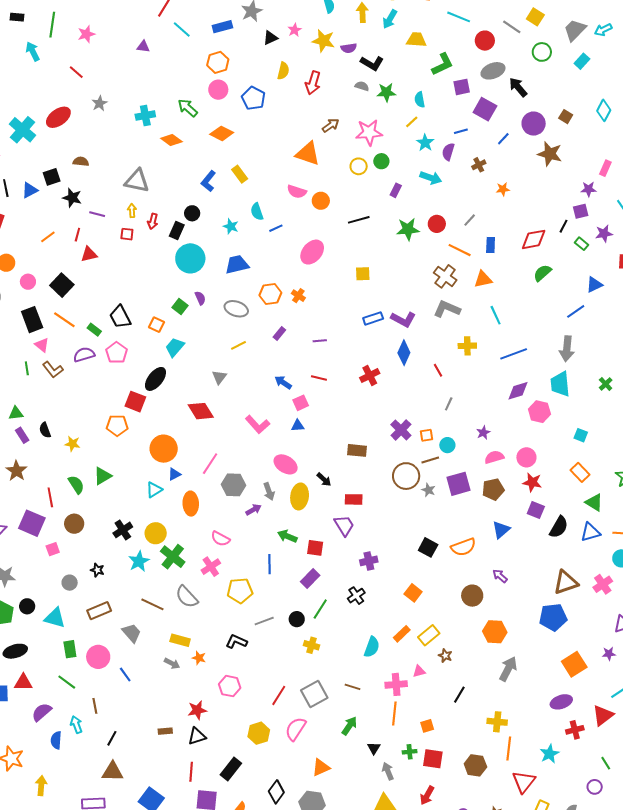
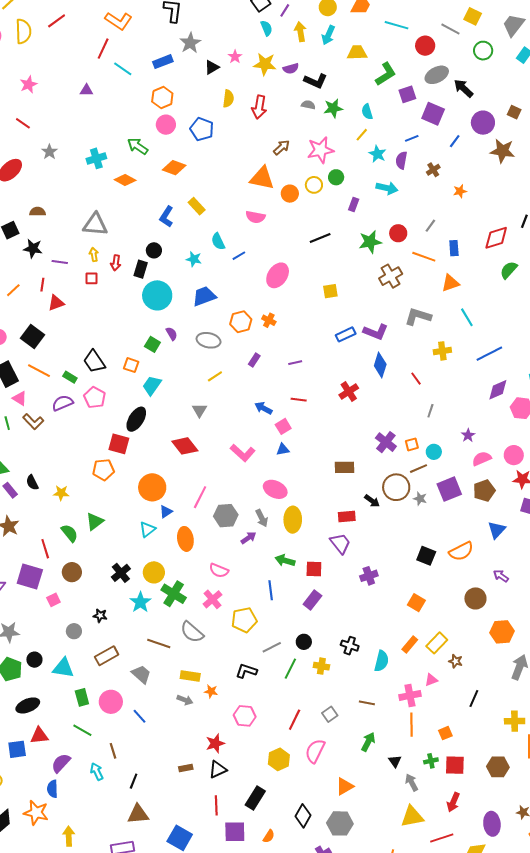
orange circle: (321, 201) -> (290, 194), moved
brown cross: (445, 276) -> (391, 276), moved, turned 30
black arrow: (324, 479) -> (372, 501), moved
black cross: (356, 596) -> (350, 646), moved, turned -30
green line: (320, 609) -> (290, 669), moved
gray square: (314, 694) -> (330, 714), size x0.6
blue semicircle: (56, 740) -> (52, 789), moved

